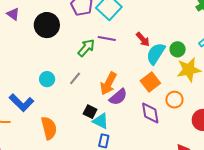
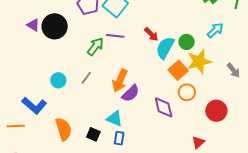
purple triangle: (13, 14) -> (33, 25), moved
orange square: (150, 82) -> (178, 70), moved
black square: (90, 112) -> (93, 134), moved

